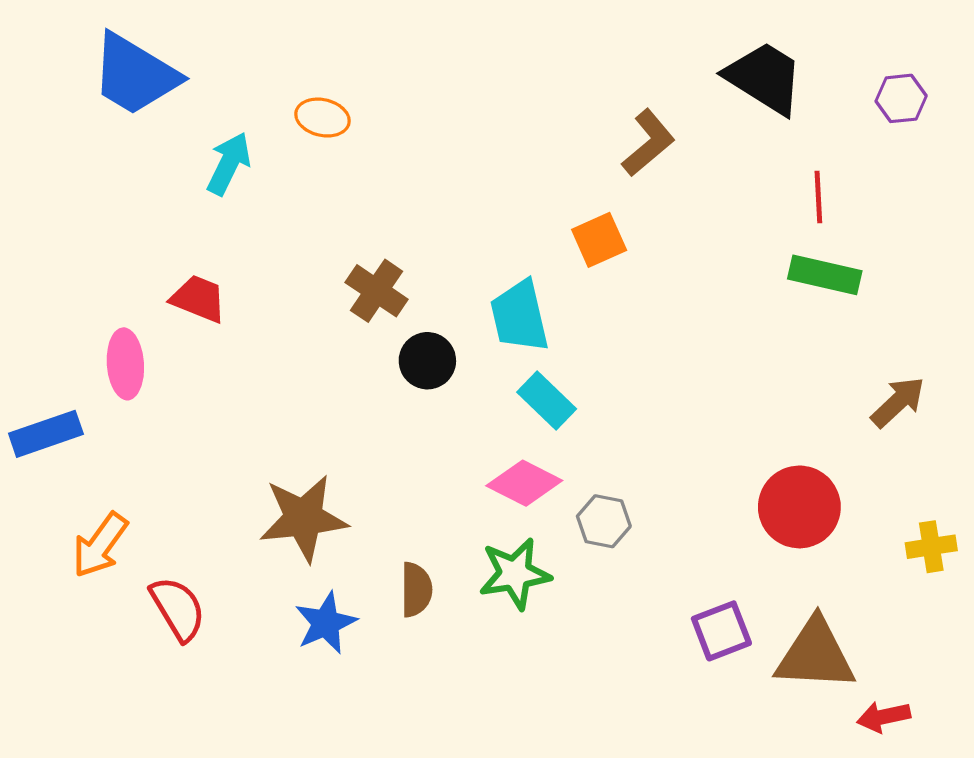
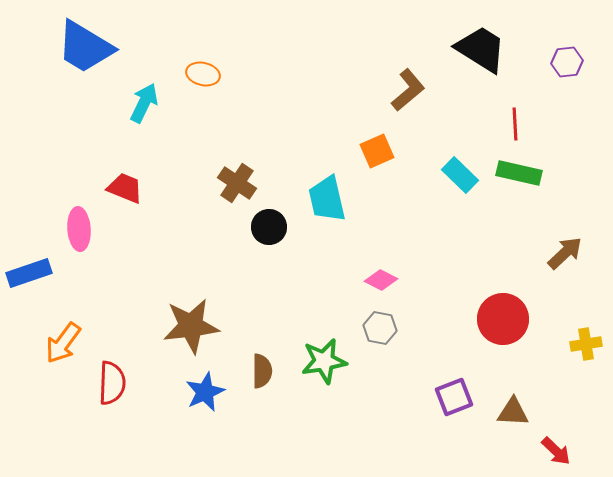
cyan rectangle: (547, 400) -> (460, 175), moved
pink diamond: (524, 483) -> (381, 280), moved, size x0.7
red semicircle: (178, 609) -> (112, 383), turned 33
brown triangle: (815, 655) -> (513, 412), size x0.6
red arrow: (884, 717) -> (556, 451), turned -124

